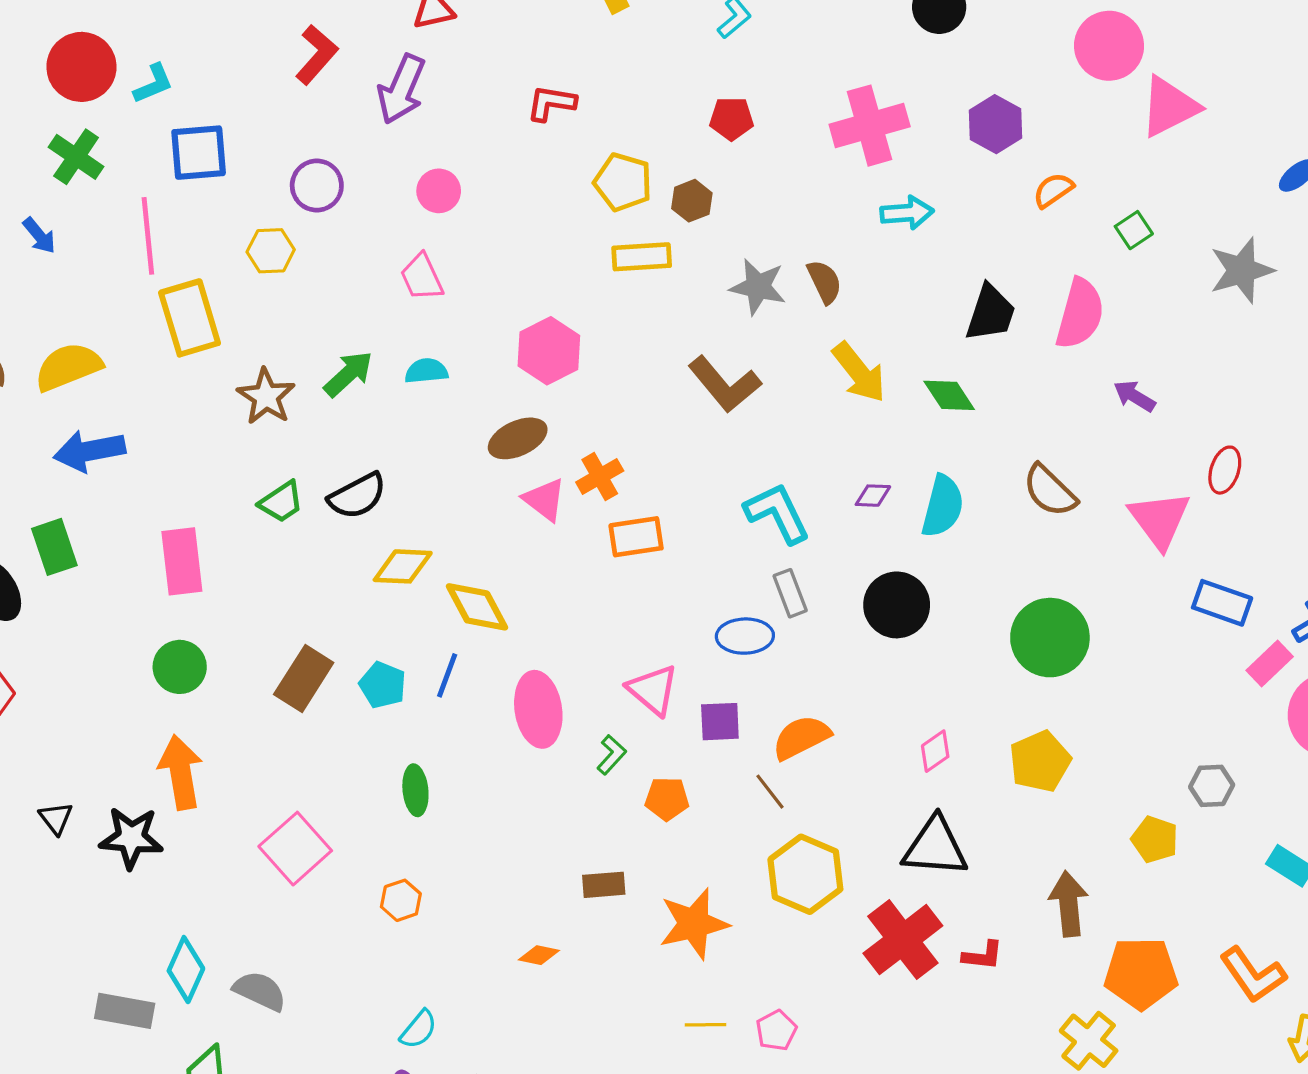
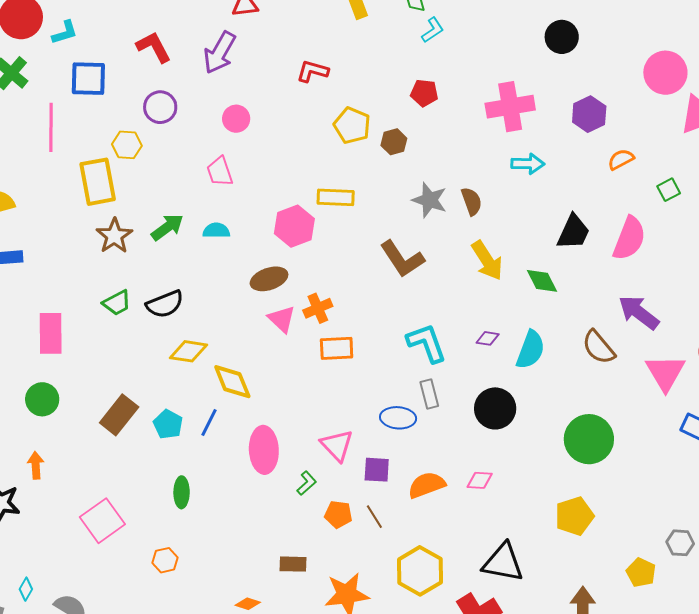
red L-shape: (317, 55) -> (154, 47), moved, turned -75
yellow rectangle: (642, 257) -> (336, 197), moved
yellow rectangle: (190, 318) -> (98, 182), moved
purple arrow: (1134, 396) -> (639, 312), moved, size x1.6
pink diamond: (935, 751) -> (480, 480), moved, turned 32
orange arrow: (181, 772) -> (36, 465), size x0.6
brown line: (770, 792) -> (374, 517), moved
cyan diamond: (186, 970) -> (26, 589), size x0.6

